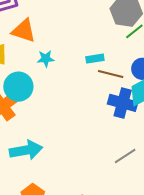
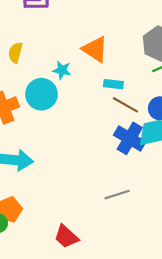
orange triangle: (24, 31) -> (95, 49), moved
cyan circle: (18, 87) -> (41, 94), moved

